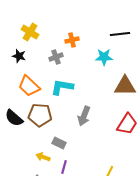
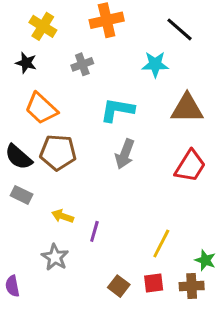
black line: (120, 34) -> (179, 29), turned 48
orange cross: (72, 40) -> (107, 20), moved, size x1.5
cyan L-shape: (62, 87) -> (117, 110), moved
gray rectangle: (59, 143) -> (22, 195), moved

